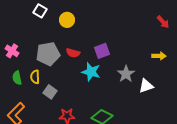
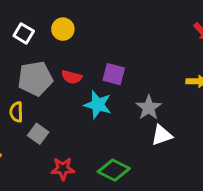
white square: (40, 11) -> (24, 33), moved
purple square: (102, 51) -> (114, 74), turned 35
white triangle: (146, 86) -> (162, 135), moved

